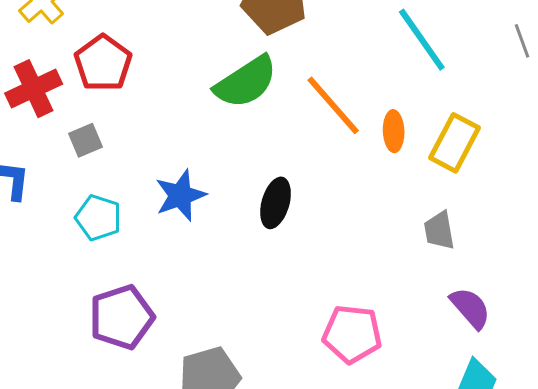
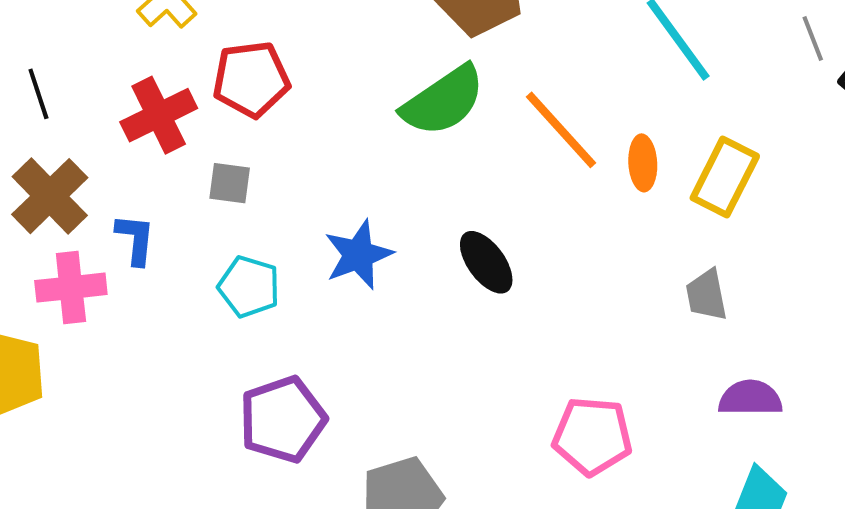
red pentagon: (103, 63) -> (251, 79), turned 30
gray square: (85, 140) -> (230, 183), turned 32
black ellipse: (276, 203) -> (486, 262), turned -51
purple semicircle: (470, 308) -> (750, 398), turned -48

